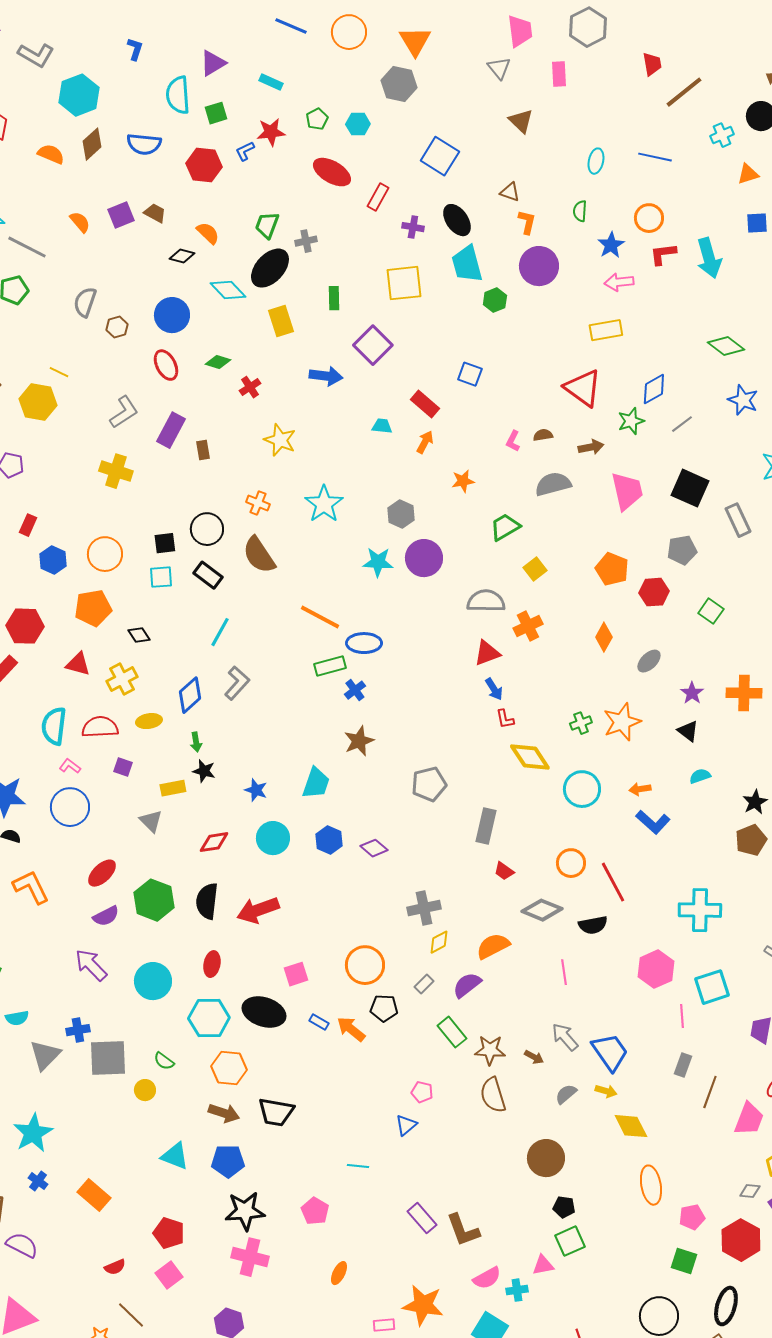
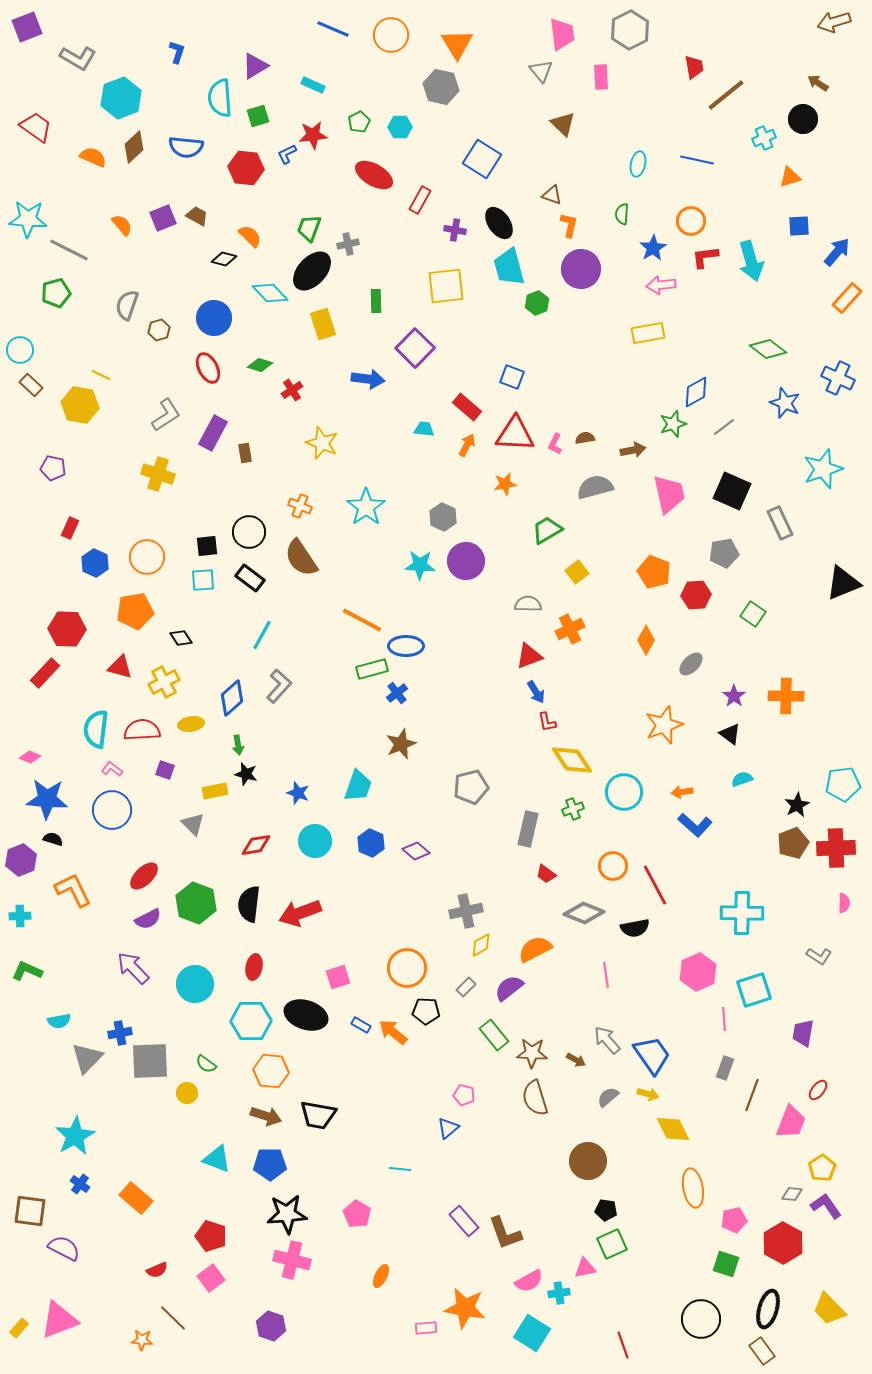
red triangle: (583, 388) -> (515, 434), moved, turned -33
gray semicircle: (486, 601) -> (528, 604), size x0.7
green cross: (581, 723) -> (573, 809), moved

